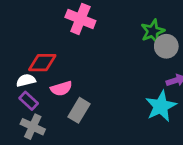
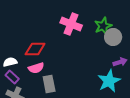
pink cross: (80, 19) -> (71, 24), moved
red diamond: (42, 63) -> (35, 49), moved
gray rectangle: (79, 110) -> (49, 84), turned -42

